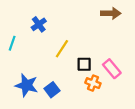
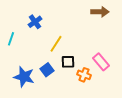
black square: (84, 64) -> (68, 62), moved
blue square: (52, 90) -> (47, 70), moved

